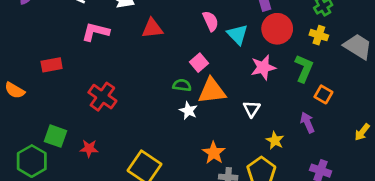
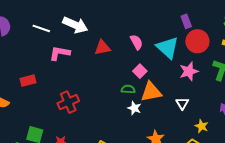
pink semicircle: (211, 21) -> (136, 42), moved
cyan triangle: (237, 34) -> (168, 48), size x1.4
red cross: (102, 97) -> (68, 102), turned 35

